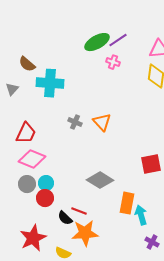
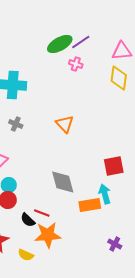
gray cross: (75, 122) -> (16, 124), moved
gray diamond: (100, 180) -> (63, 182), turned 44
orange rectangle: (127, 203) -> (90, 205), turned 70
cyan arrow: (141, 215) -> (105, 194), moved

